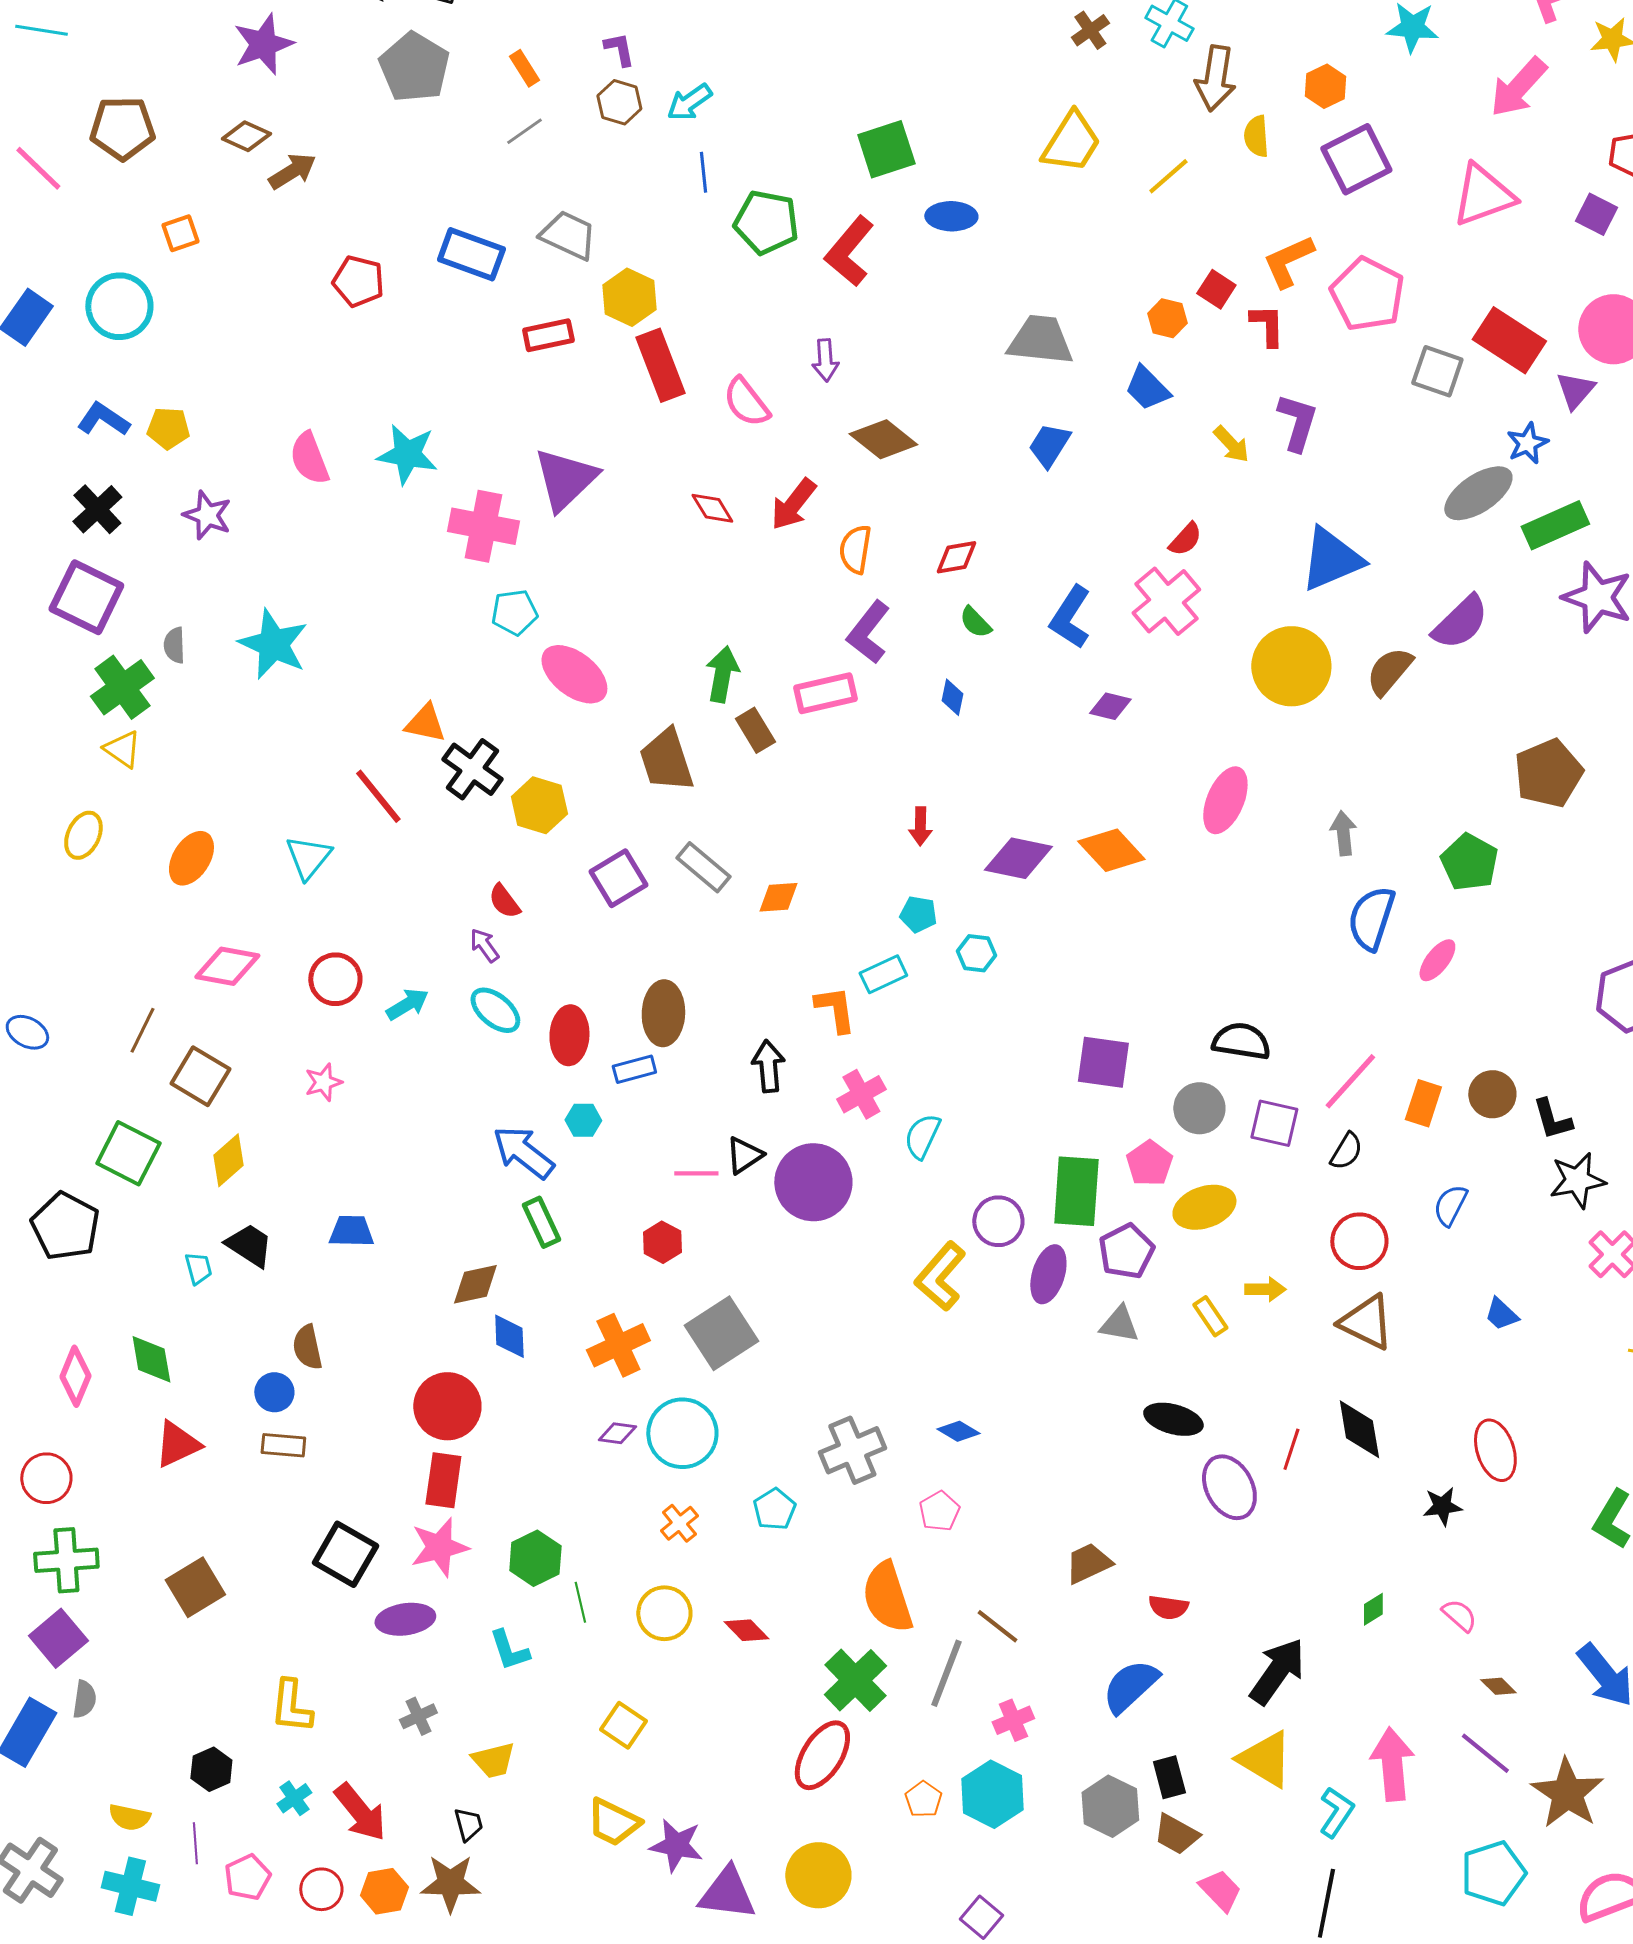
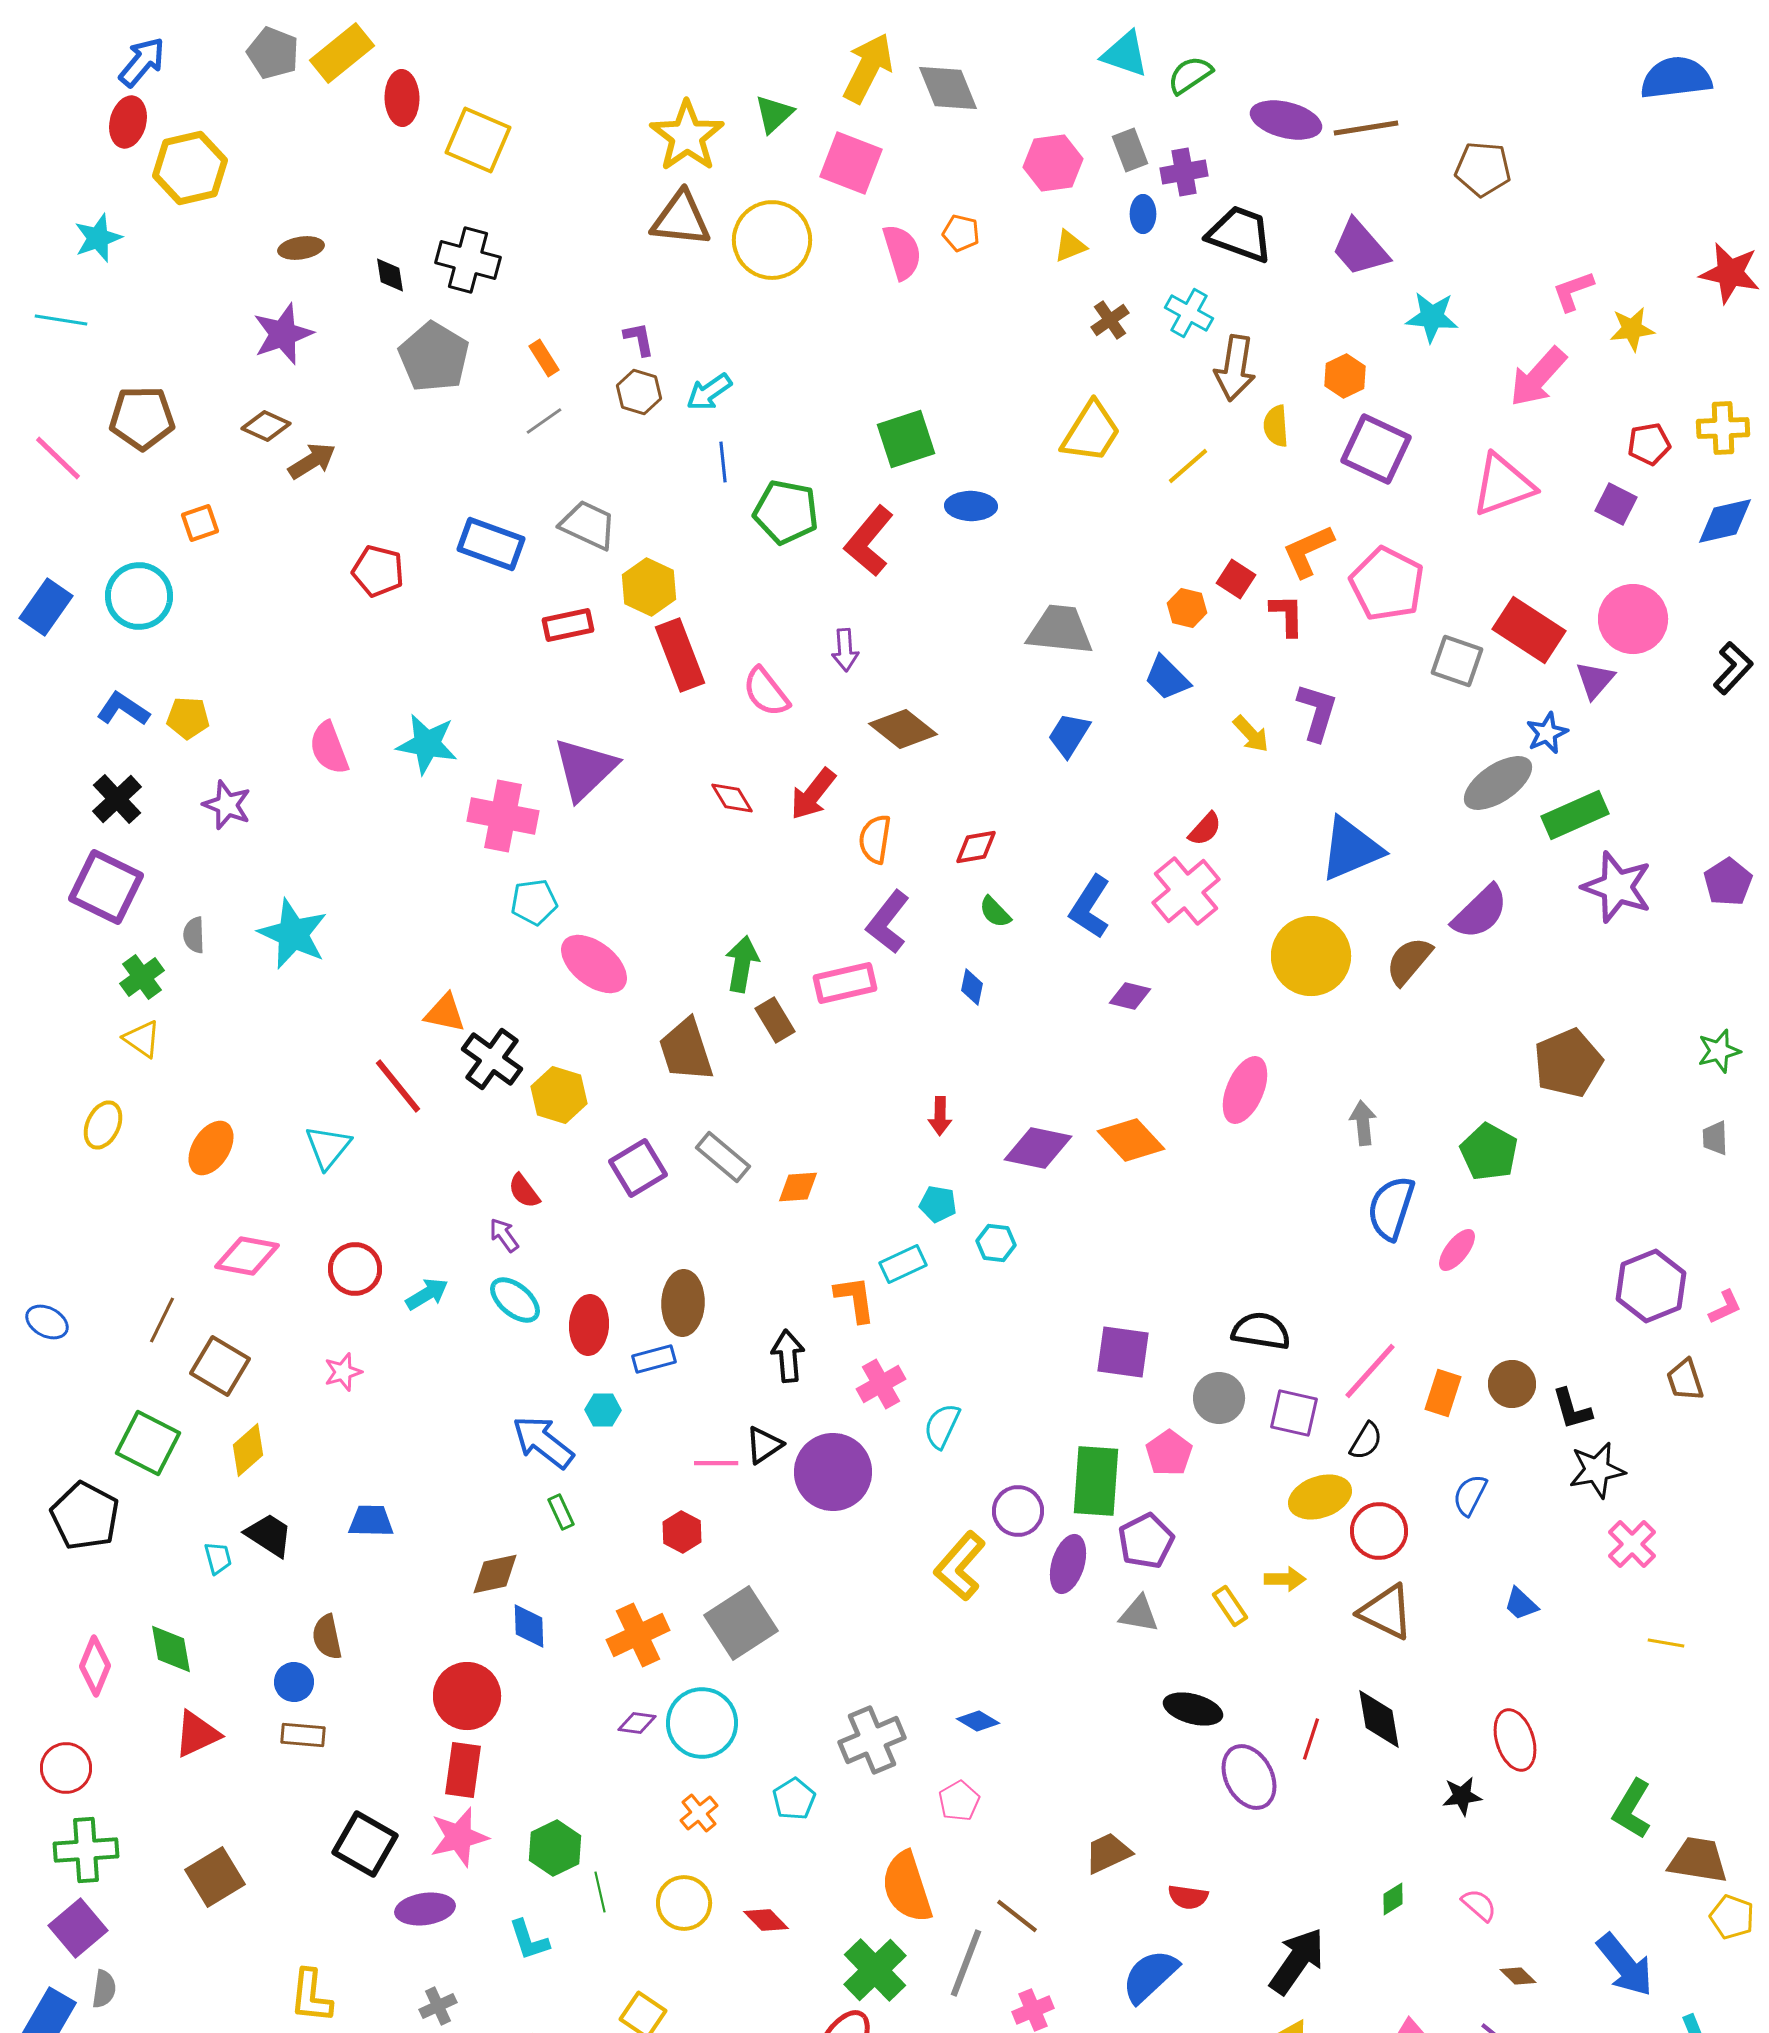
purple square: (1356, 159) -> (1376, 449), turned -38
green cross: (122, 687) -> (142, 977), size x0.7
yellow ellipse: (1204, 1207) -> (1320, 1497), moved
green rectangle: (541, 1222) -> (561, 1512), size x0.7

